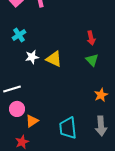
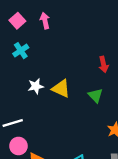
cyan cross: (19, 35) -> (21, 51), moved
green triangle: (92, 60) -> (95, 95), moved

